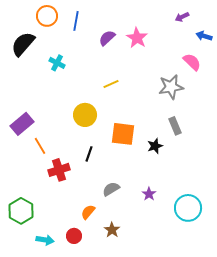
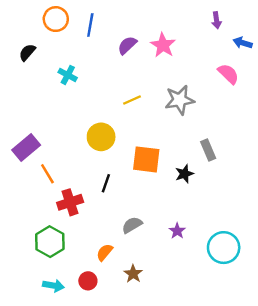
purple arrow: (182, 17) -> (216, 20), turned -72
black semicircle: (23, 44) -> (27, 52), size x0.6
gray star: (171, 87) -> (180, 100), moved
green hexagon: (21, 211) -> (50, 242), moved

